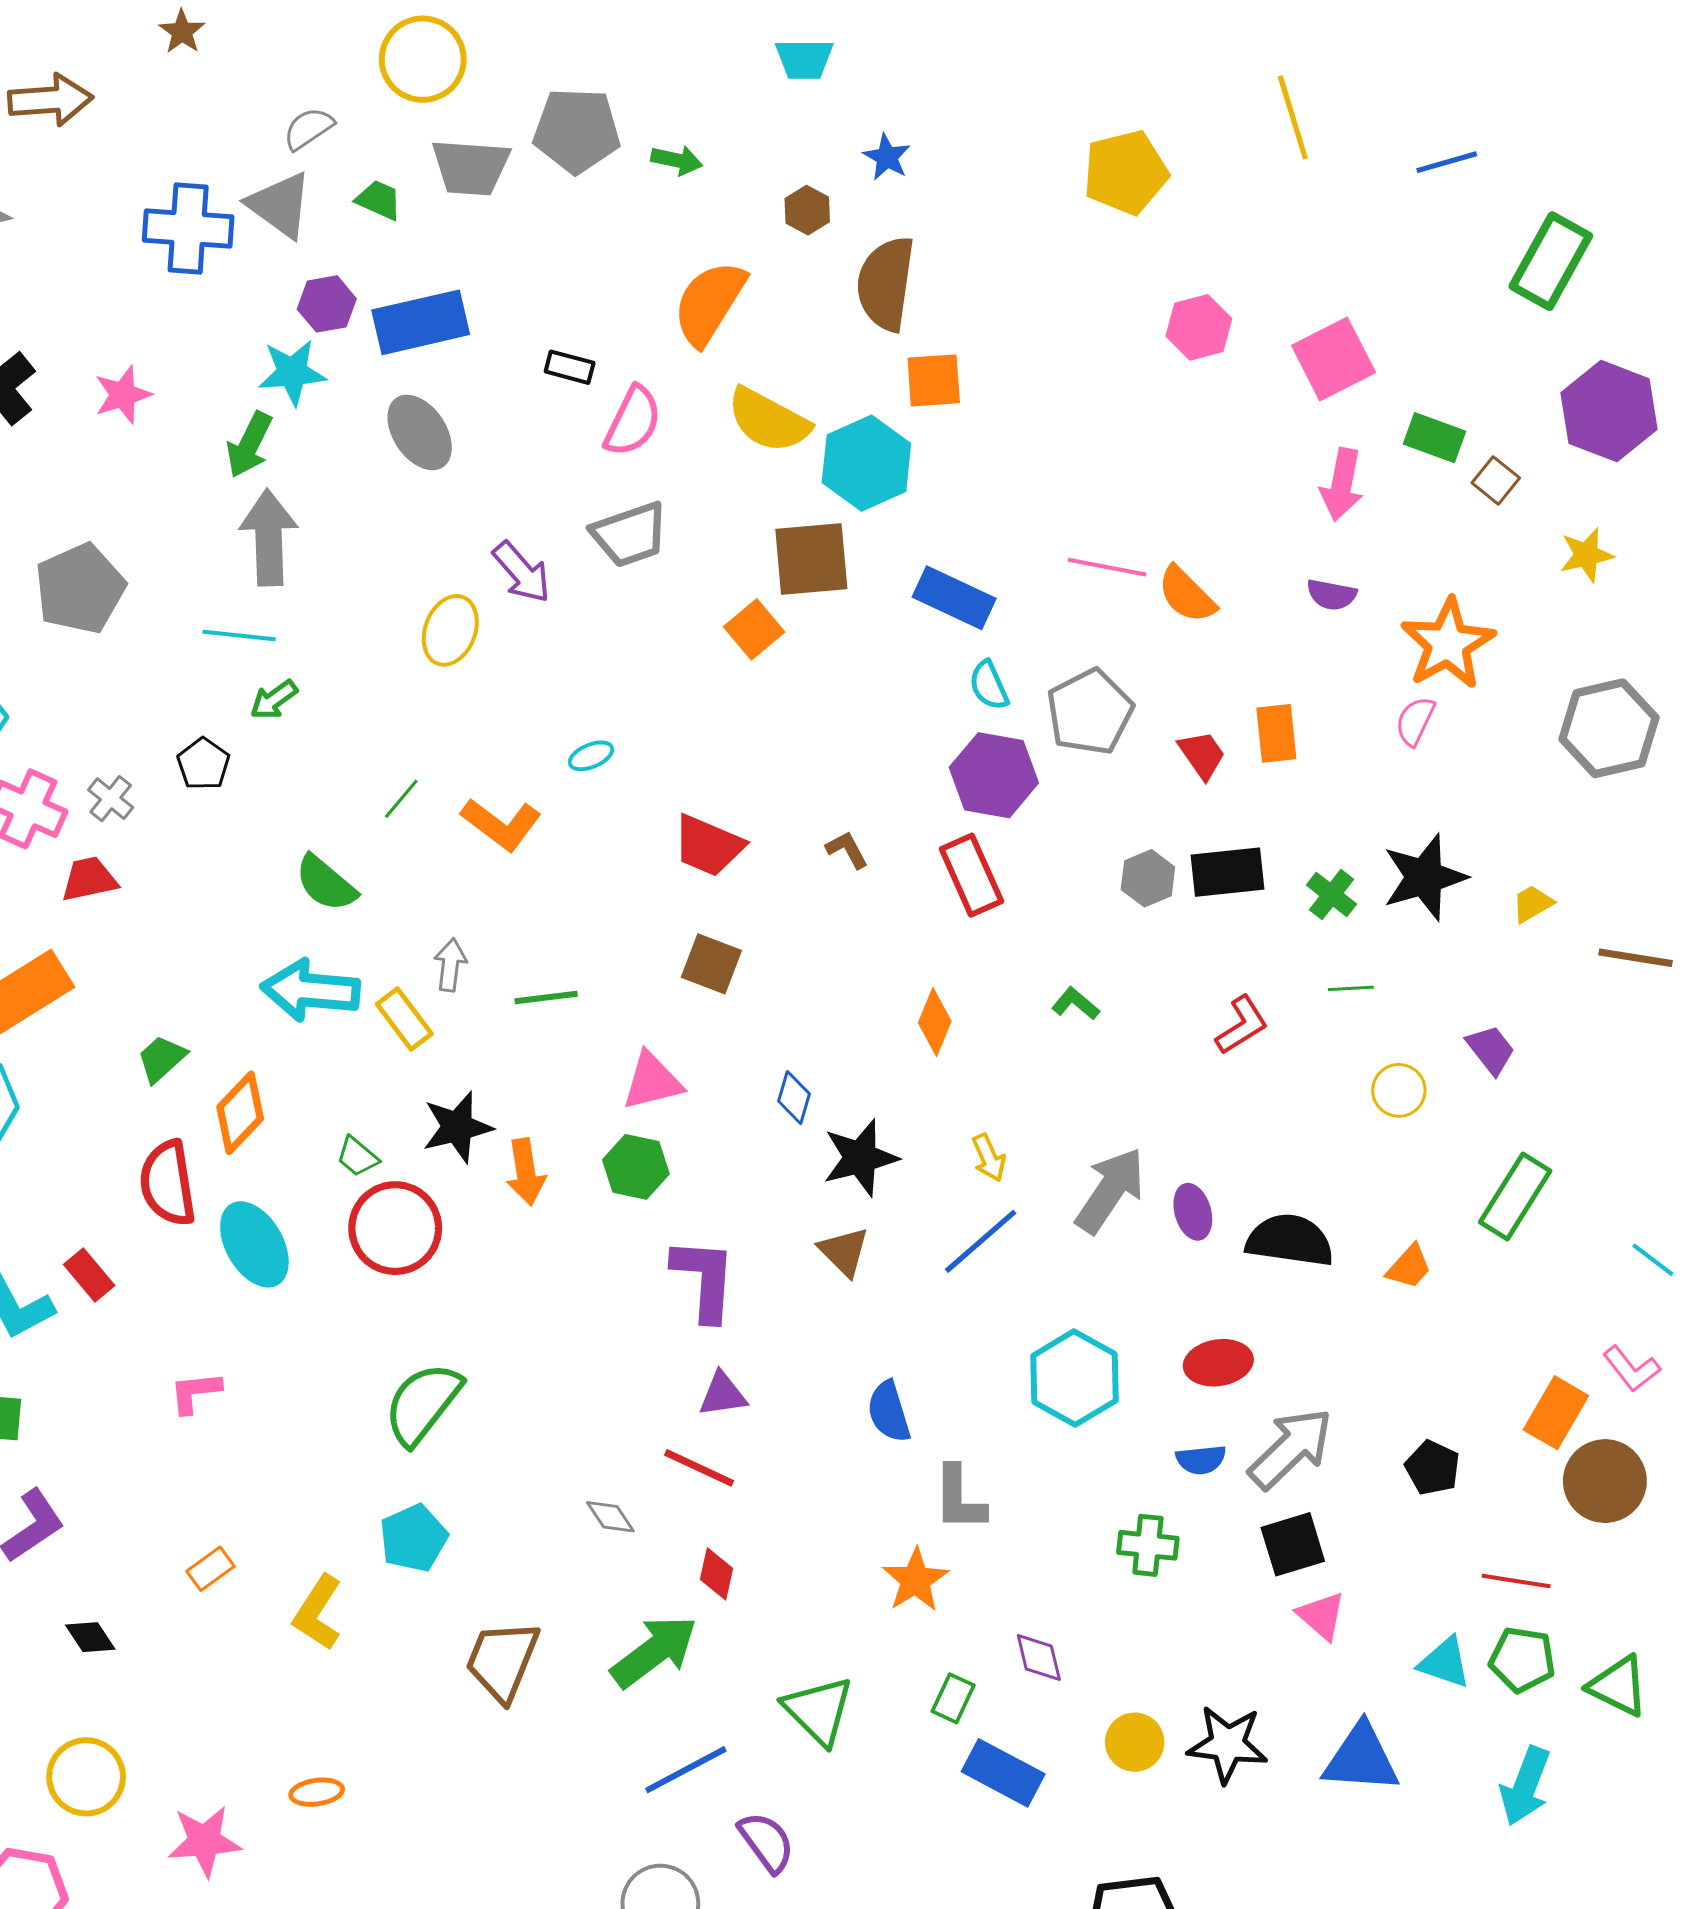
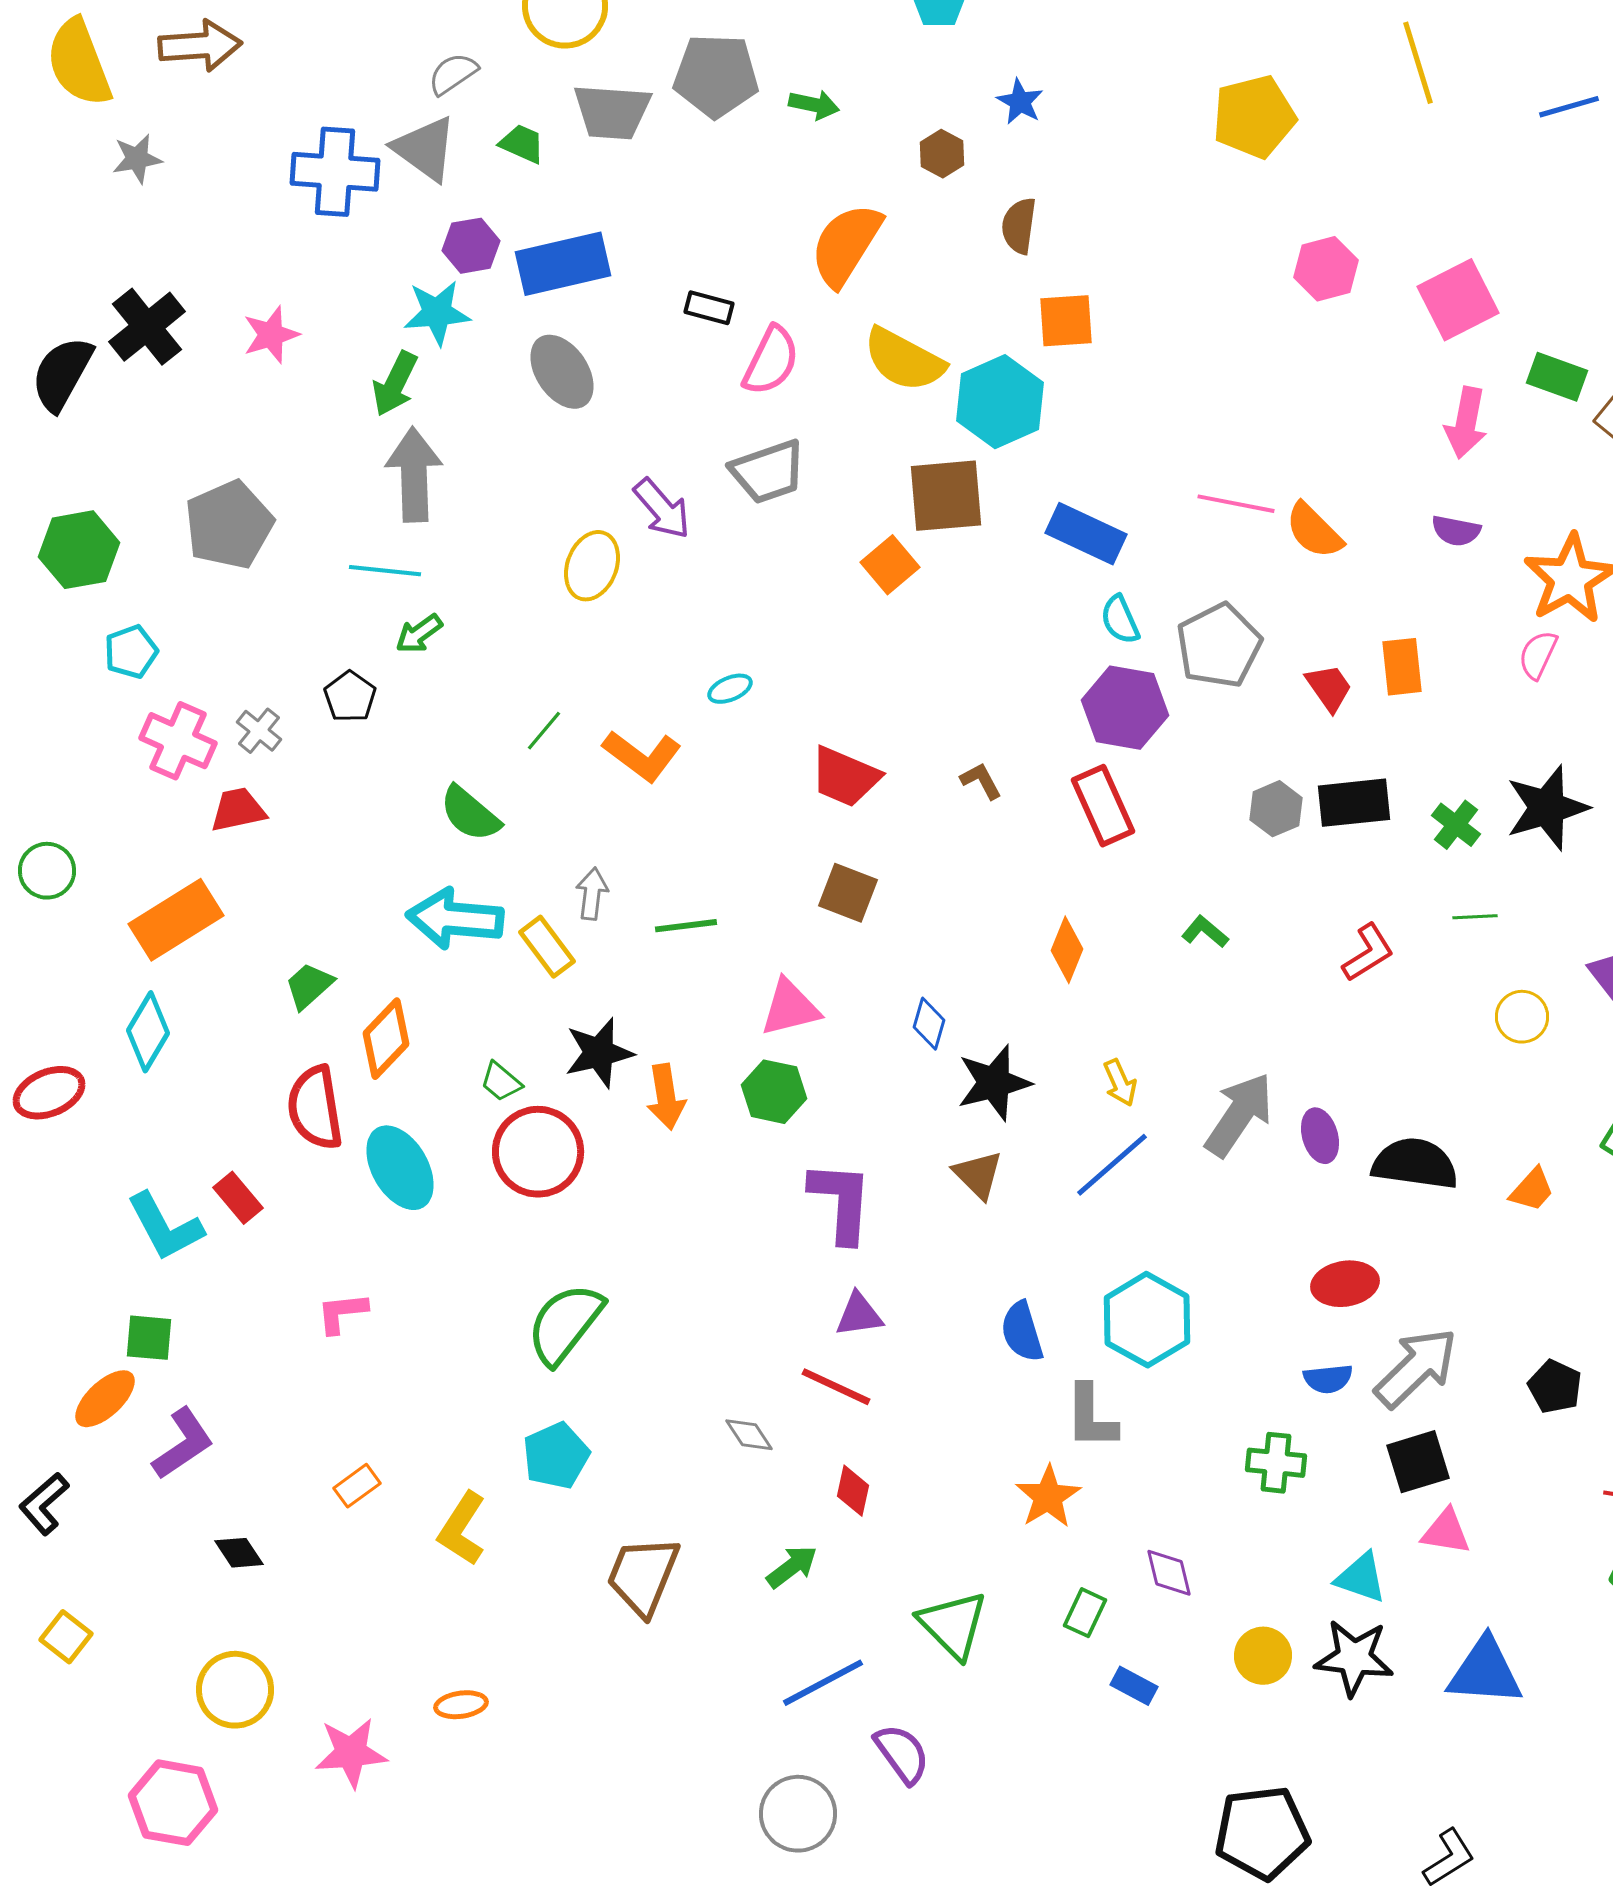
brown semicircle: (886, 284) -> (1019, 226), size x0.6
cyan hexagon: (1074, 1378) -> (1147, 1320), moved
pink triangle: (1321, 1616) -> (1446, 1532), turned -32
green arrow: (654, 1651) -> (792, 1567), size x0.6
cyan triangle: (1445, 1663) -> (1361, 1578), moved
blue rectangle: (1003, 1773) -> (1134, 1686), size x0.6

